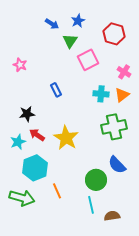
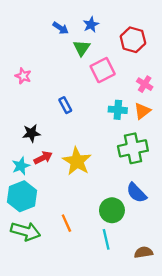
red arrow: (37, 135) -> (43, 158), turned 119
cyan hexagon: (35, 168) -> (22, 196), moved
brown semicircle: (112, 216) -> (143, 252), moved

